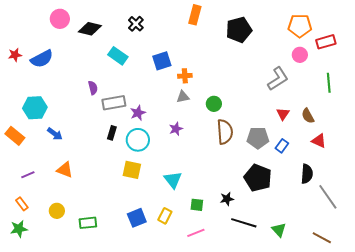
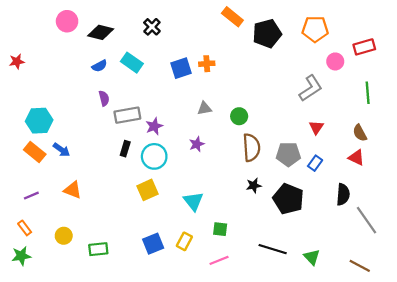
orange rectangle: (195, 15) -> (232, 17), moved, turned -66
orange pentagon: (300, 26) -> (315, 29), moved
blue semicircle: (42, 59) -> (99, 66), moved, size x0.6
orange cross: (185, 76) -> (207, 64), moved
brown semicircle: (308, 116) -> (360, 133), moved
orange rectangle: (15, 136) -> (35, 152), moved
yellow square: (132, 170) -> (148, 190), turned -36
black star: (227, 199) -> (254, 185), moved

